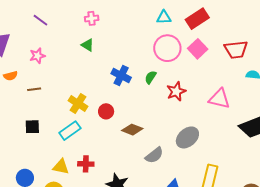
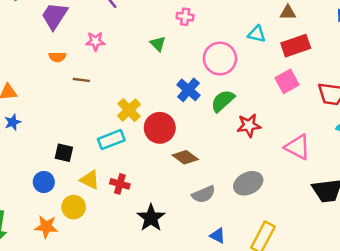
pink cross: (92, 18) -> (185, 17), moved
pink circle: (167, 48) -> (220, 59), moved
green semicircle: (151, 77) -> (223, 101), size x1.5
red circle: (106, 111) -> (160, 128), size x1.6
black square: (32, 127) -> (64, 153), moved

